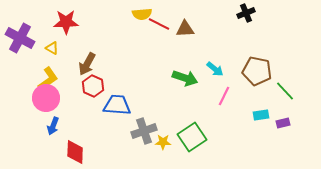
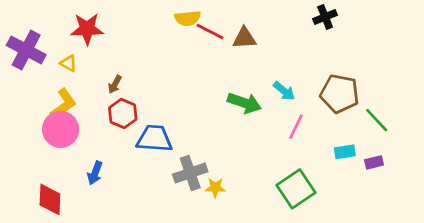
brown arrow: (87, 64) -> (115, 84), size x0.6
blue arrow: (53, 126) -> (95, 173), moved
green square: (192, 137) -> (296, 189), moved
red diamond: (75, 152) -> (50, 199), moved

